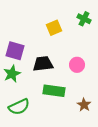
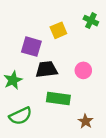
purple square: (15, 51) -> (31, 47), moved
brown star: (84, 105) -> (85, 121), moved

